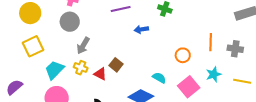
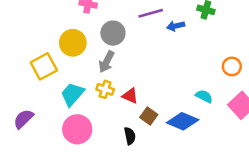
yellow circle: (30, 13) -> (73, 43), moved
gray circle: (70, 22) -> (113, 33), moved
blue arrow: (141, 29) -> (176, 26), moved
brown square: (116, 65) -> (149, 116), moved

